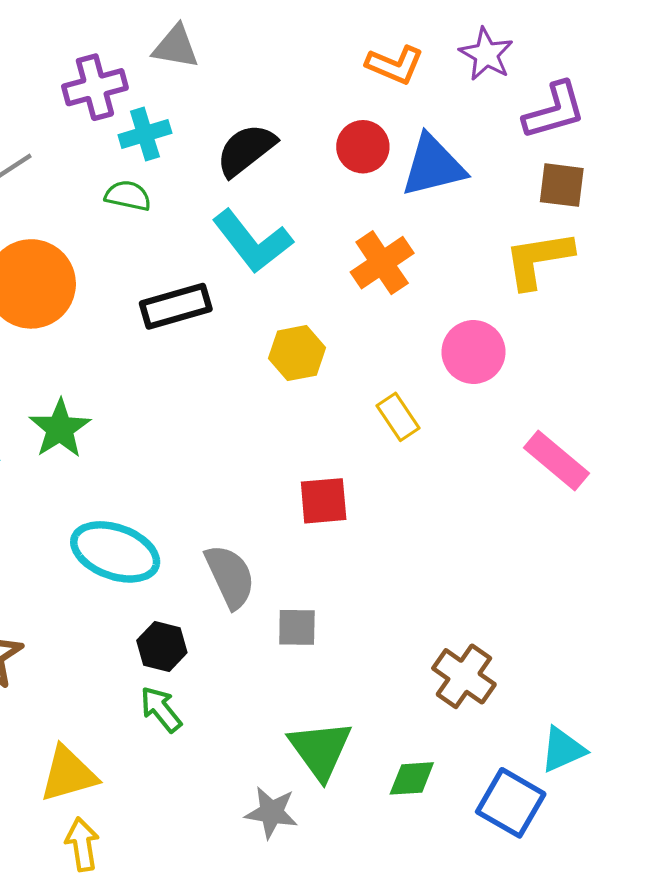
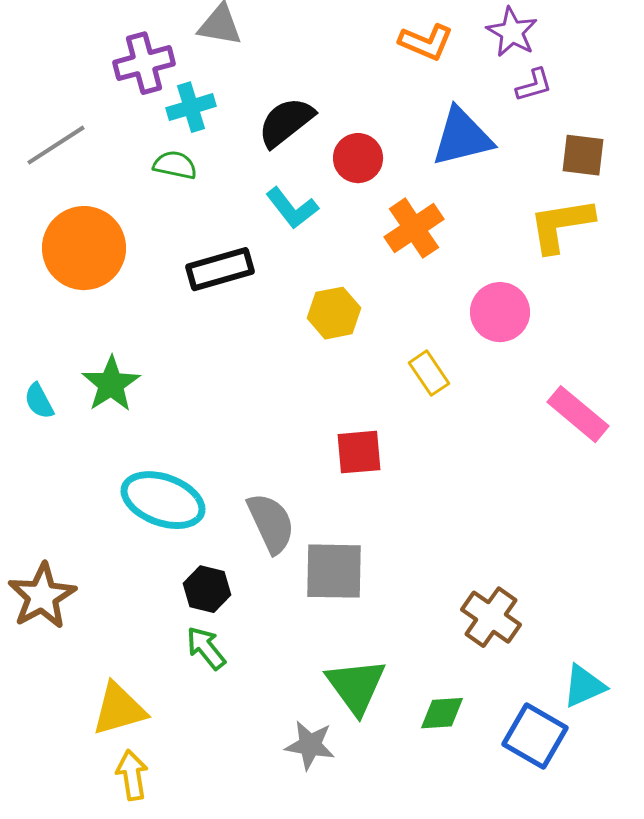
purple L-shape: (554, 111) -> (534, 85), moved, size x0.6
red circle: (363, 147) -> (358, 158), moved
cyan L-shape: (252, 241) -> (292, 208), size x0.7
gray square: (297, 627) -> (334, 571), size x1.6

